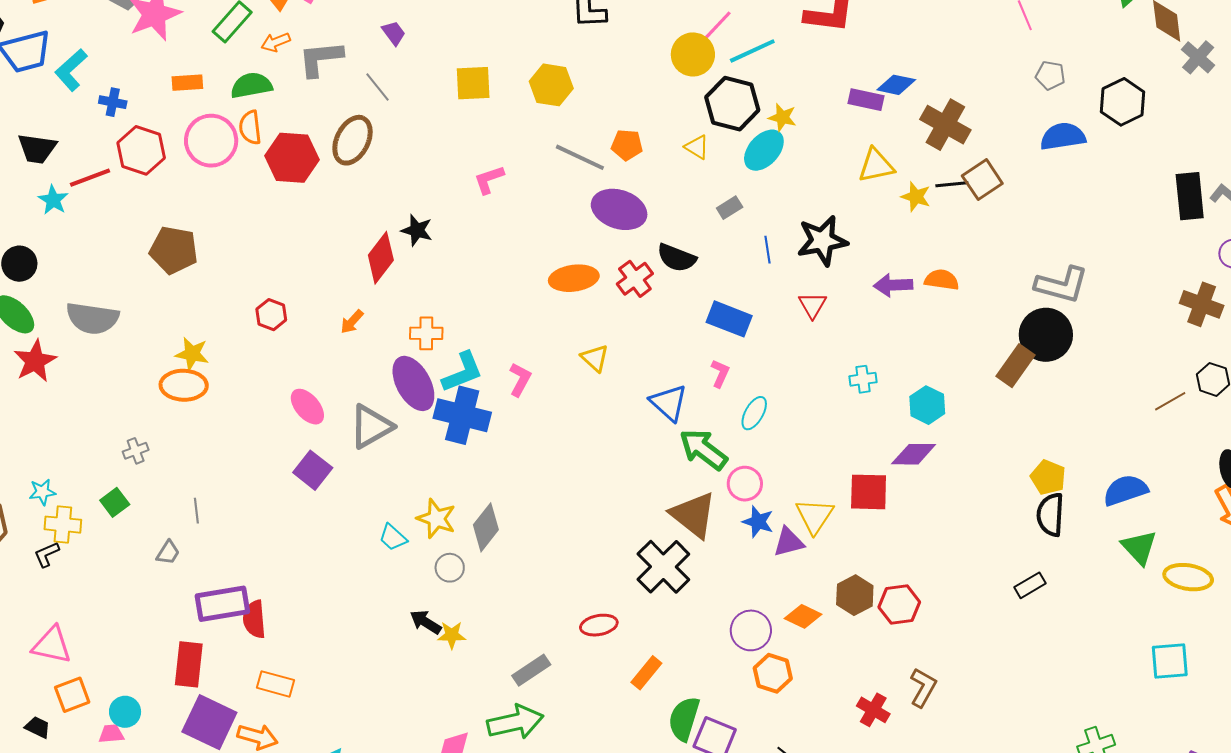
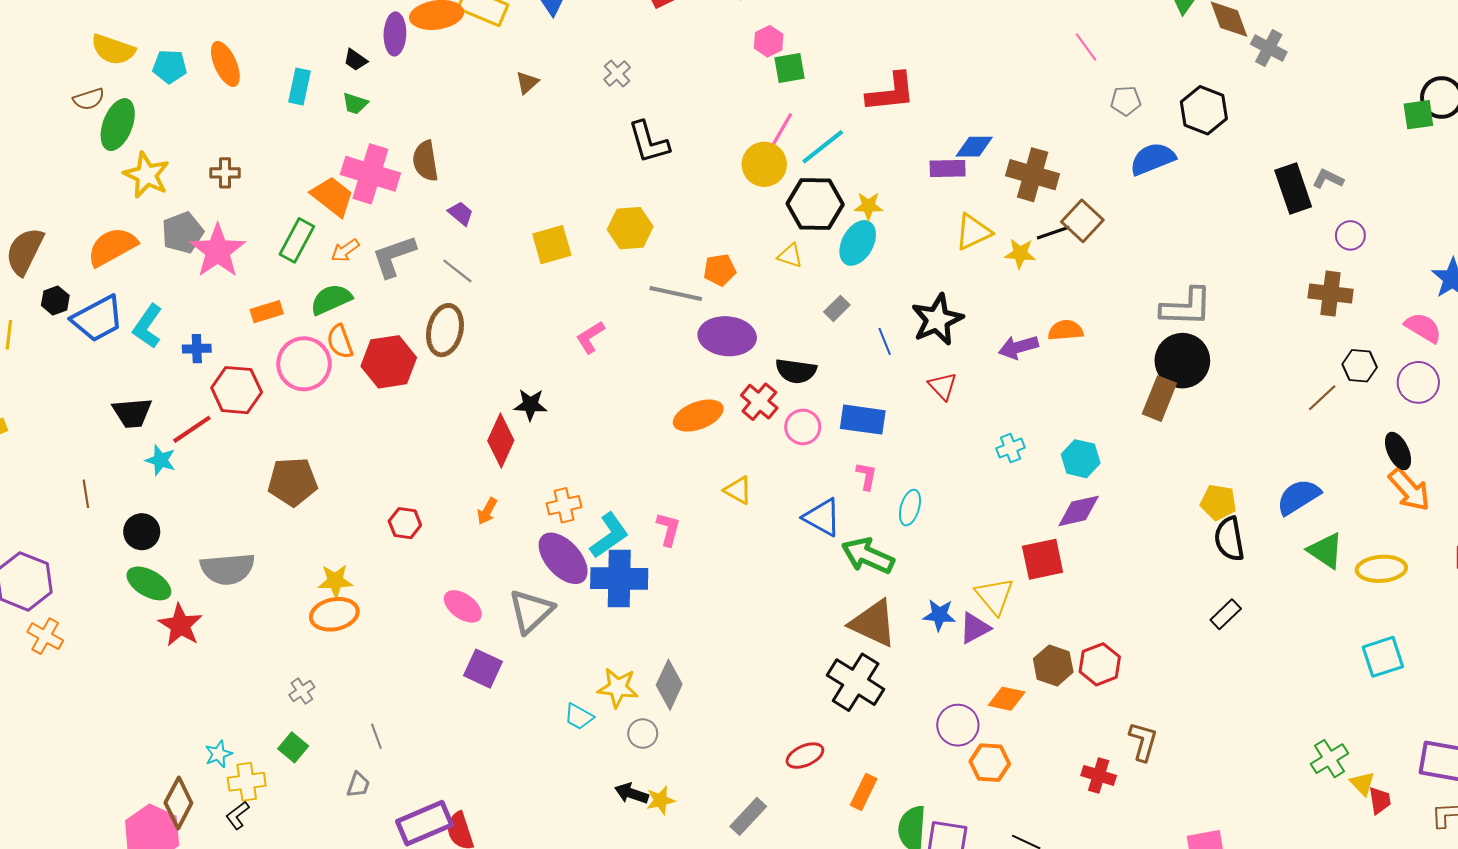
pink circle: (745, 484) -> (803, 427), moved

